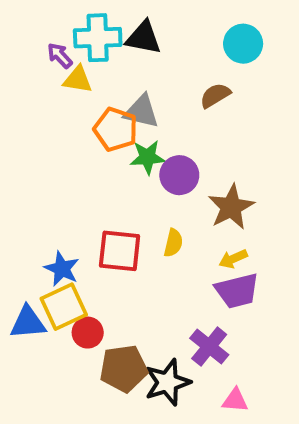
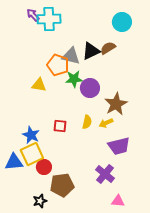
black triangle: (143, 38) -> (91, 51), moved, turned -36
purple arrow: (60, 56) -> (33, 15), moved
yellow triangle: (78, 79) -> (39, 85), moved
red square: (120, 251) -> (60, 126), size x0.6
yellow arrow: (233, 259) -> (106, 123), moved
black star: (167, 382) -> (40, 201), moved, size x0.6

